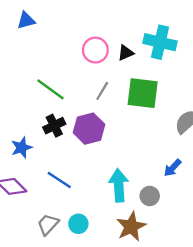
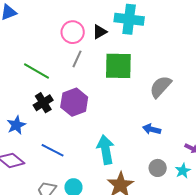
gray line: (102, 91) -> (77, 59), moved
blue arrow: (173, 168) -> (152, 129), turned 66
gray circle: (150, 196) -> (158, 168), moved

